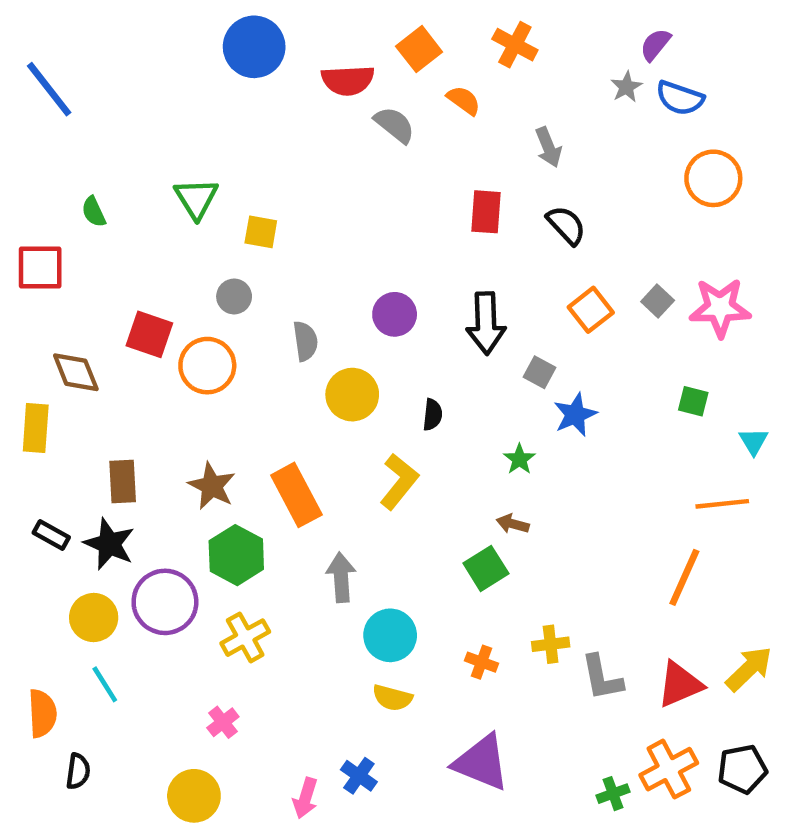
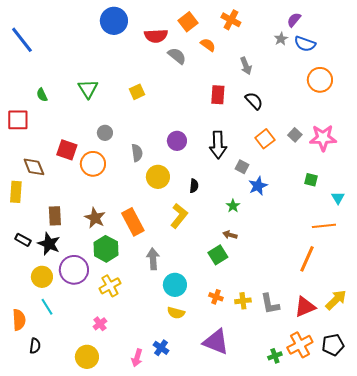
yellow square: (261, 232) -> (137, 92), moved, turned -35
yellow cross: (551, 644) -> (243, 301), moved

